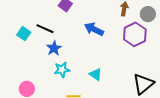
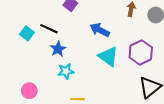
purple hexagon: (135, 34) -> (141, 52), moved
cyan triangle: (96, 74) -> (108, 56), moved, size x1.5

